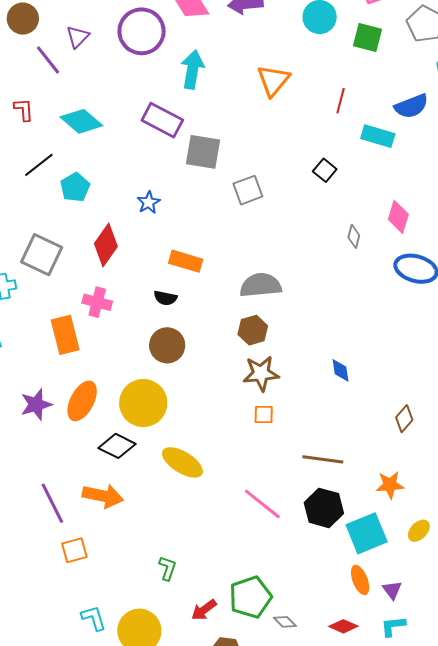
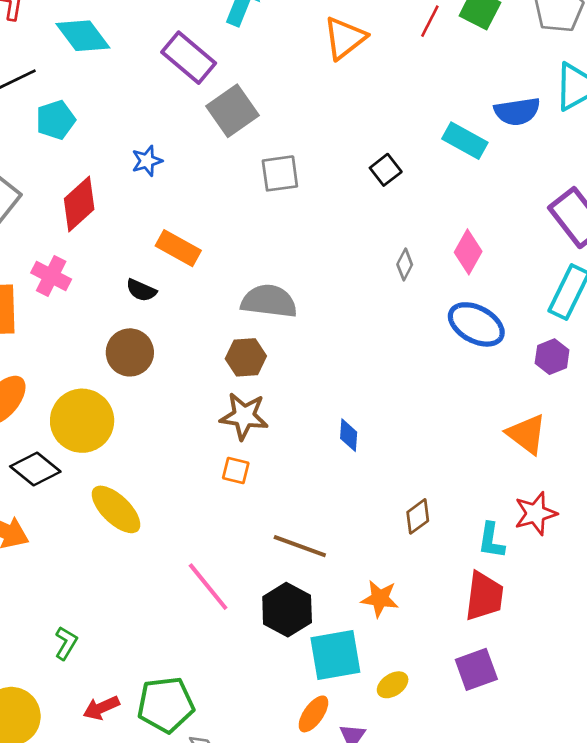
red line: (341, 101) -> (430, 21), moved
gray square: (203, 152) -> (233, 111), turned 33
yellow ellipse: (419, 531) -> (393, 685), moved
orange ellipse: (360, 580) -> (313, 714), turned 44

